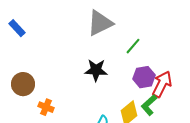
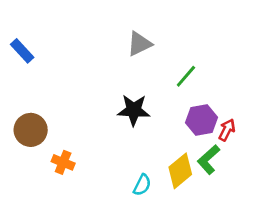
gray triangle: (100, 23) -> (139, 44), size x0.7
red arrow: (162, 84) -> (227, 130), size x0.6

